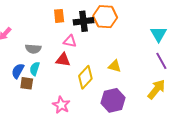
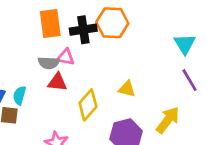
orange rectangle: (59, 16) -> (50, 23), size x1.5
gray semicircle: (33, 49) -> (49, 63), moved
yellow arrow: (156, 89) -> (168, 120), moved

